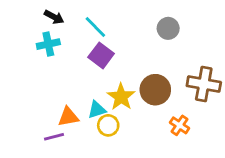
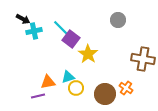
black arrow: (54, 17) -> (23, 19), moved
cyan line: (95, 27) -> (61, 28), moved
brown circle: (155, 90) -> (105, 94), moved
yellow star: (121, 97) -> (88, 54), moved

